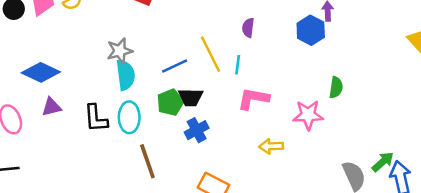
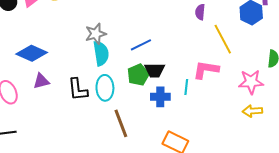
yellow line: (211, 54) -> (223, 39), moved
cyan line: (238, 65) -> (186, 87), moved
blue cross: (197, 130) -> (160, 97), turned 30
yellow arrow: (271, 146) -> (252, 111), moved

